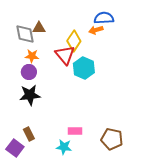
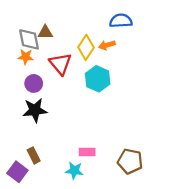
orange arrow: (96, 30) -> (107, 45), moved
red triangle: (65, 55) -> (60, 64), moved
orange star: (32, 56) -> (26, 57), moved

